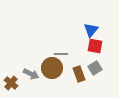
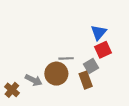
red square: (95, 46) -> (103, 50), turned -35
gray square: (95, 68) -> (91, 66), moved

